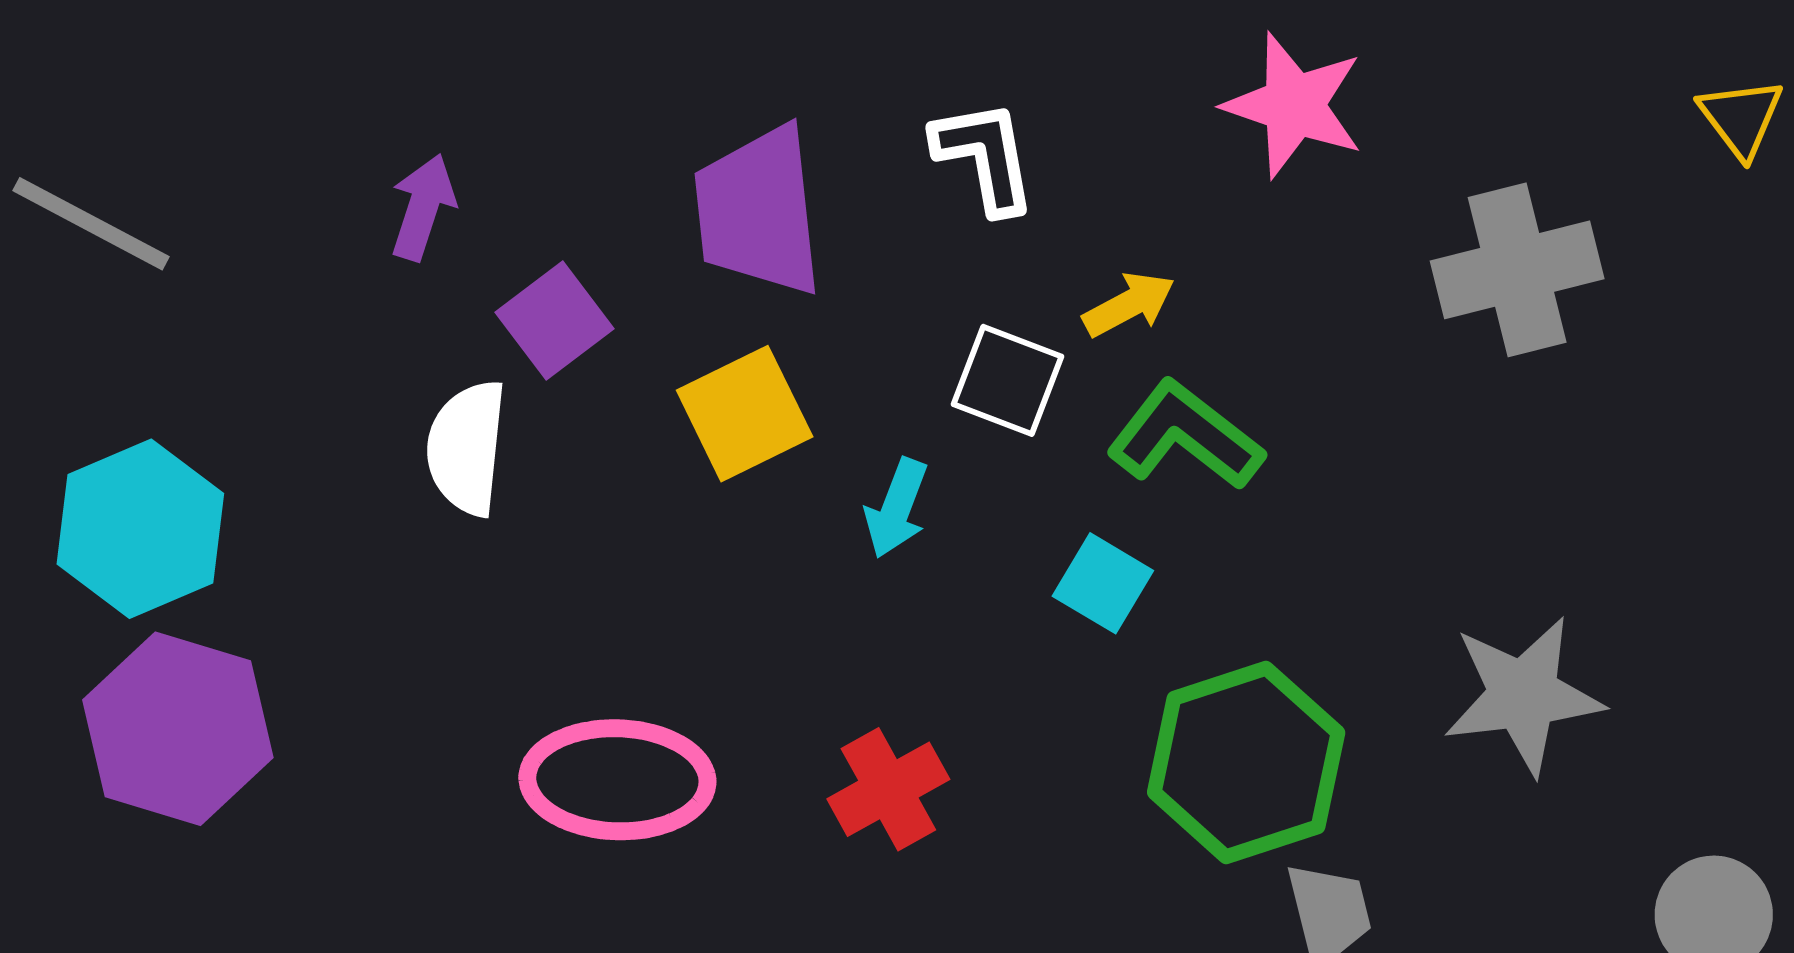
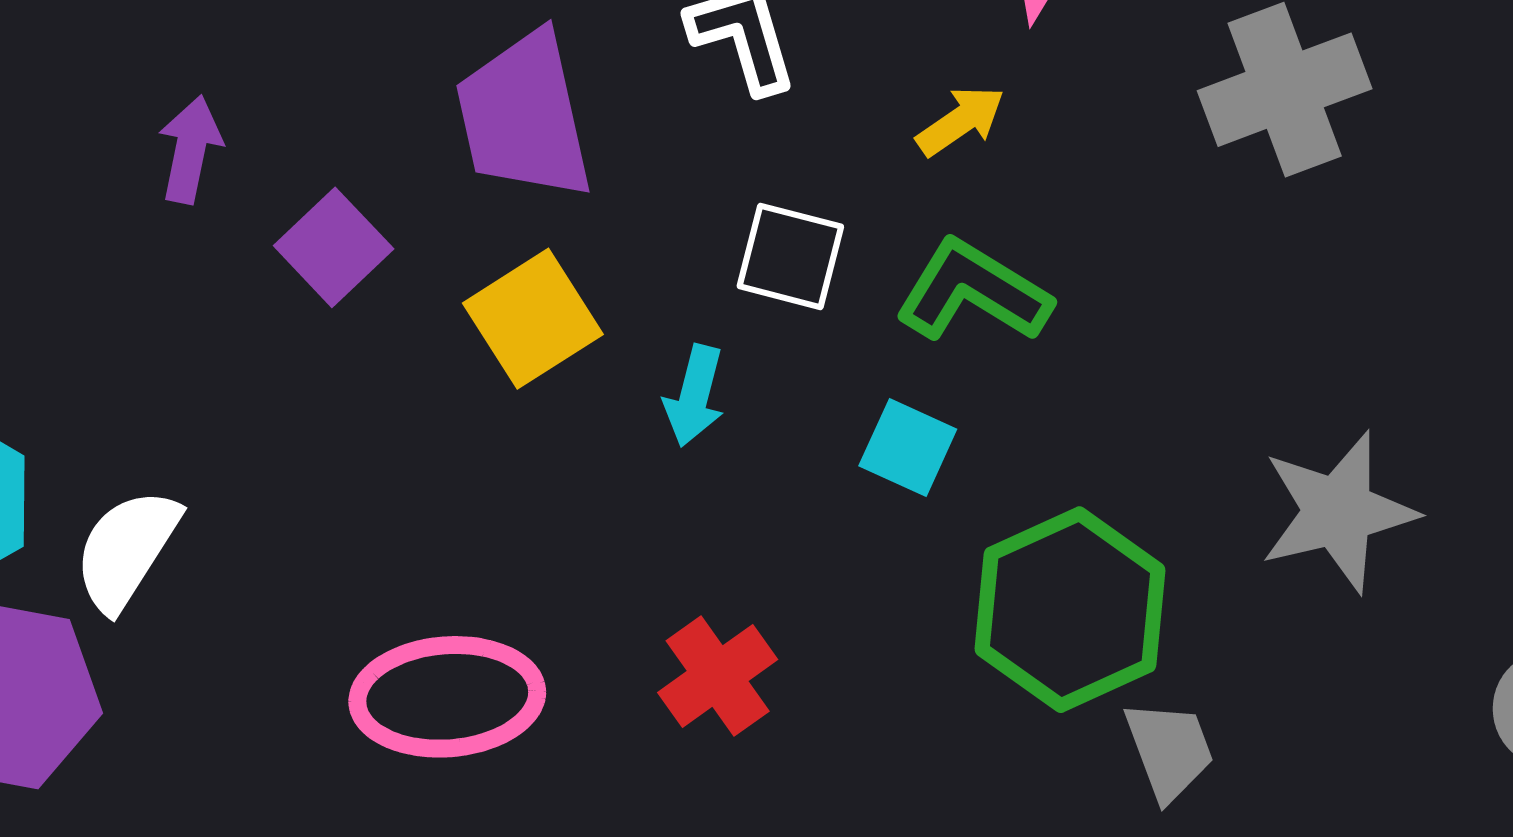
yellow arrow: (1129, 304) -> (961, 121), moved
white semicircle: (467, 448) -> (127, 550), moved, turned 33

